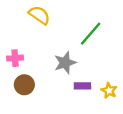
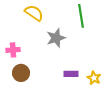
green line: (91, 34) -> (81, 16), moved, turned -50
gray star: (65, 63) -> (56, 38), moved

